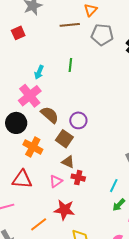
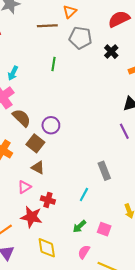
green line: (70, 65) -> (54, 64), moved
red cross: (78, 178) -> (48, 200), moved
green arrow: (119, 205) -> (79, 226), moved

